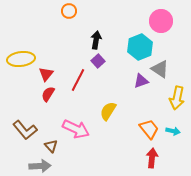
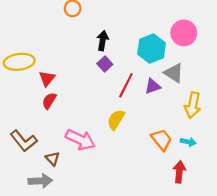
pink circle: (161, 21) -> (184, 33), moved
red line: (78, 80) -> (126, 85), moved
red arrow: (152, 158) -> (179, 172), moved

